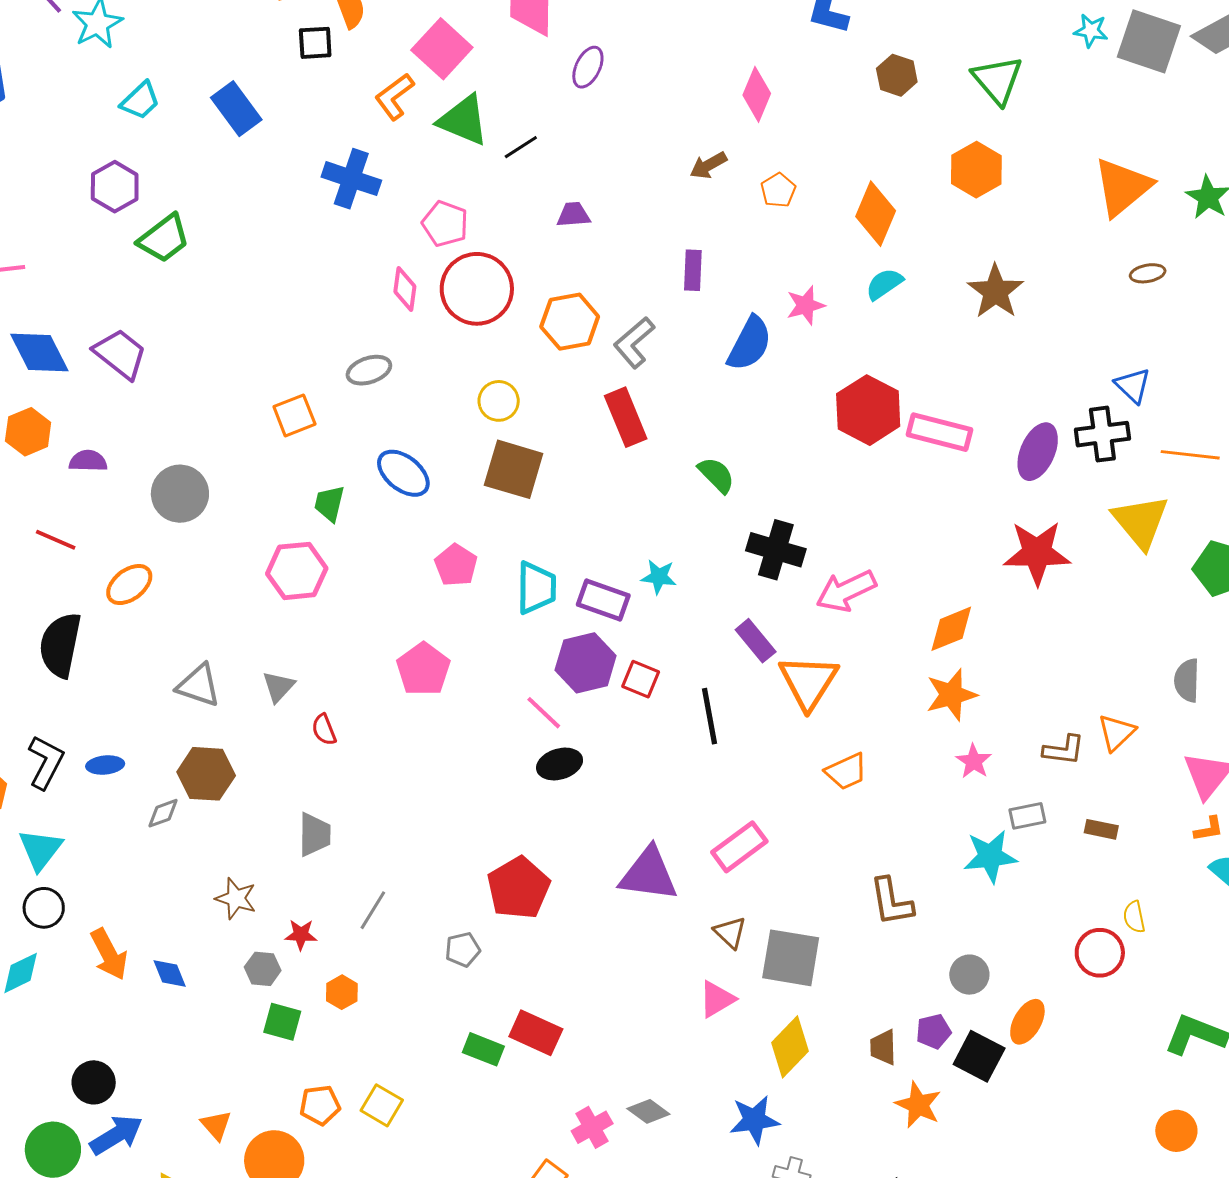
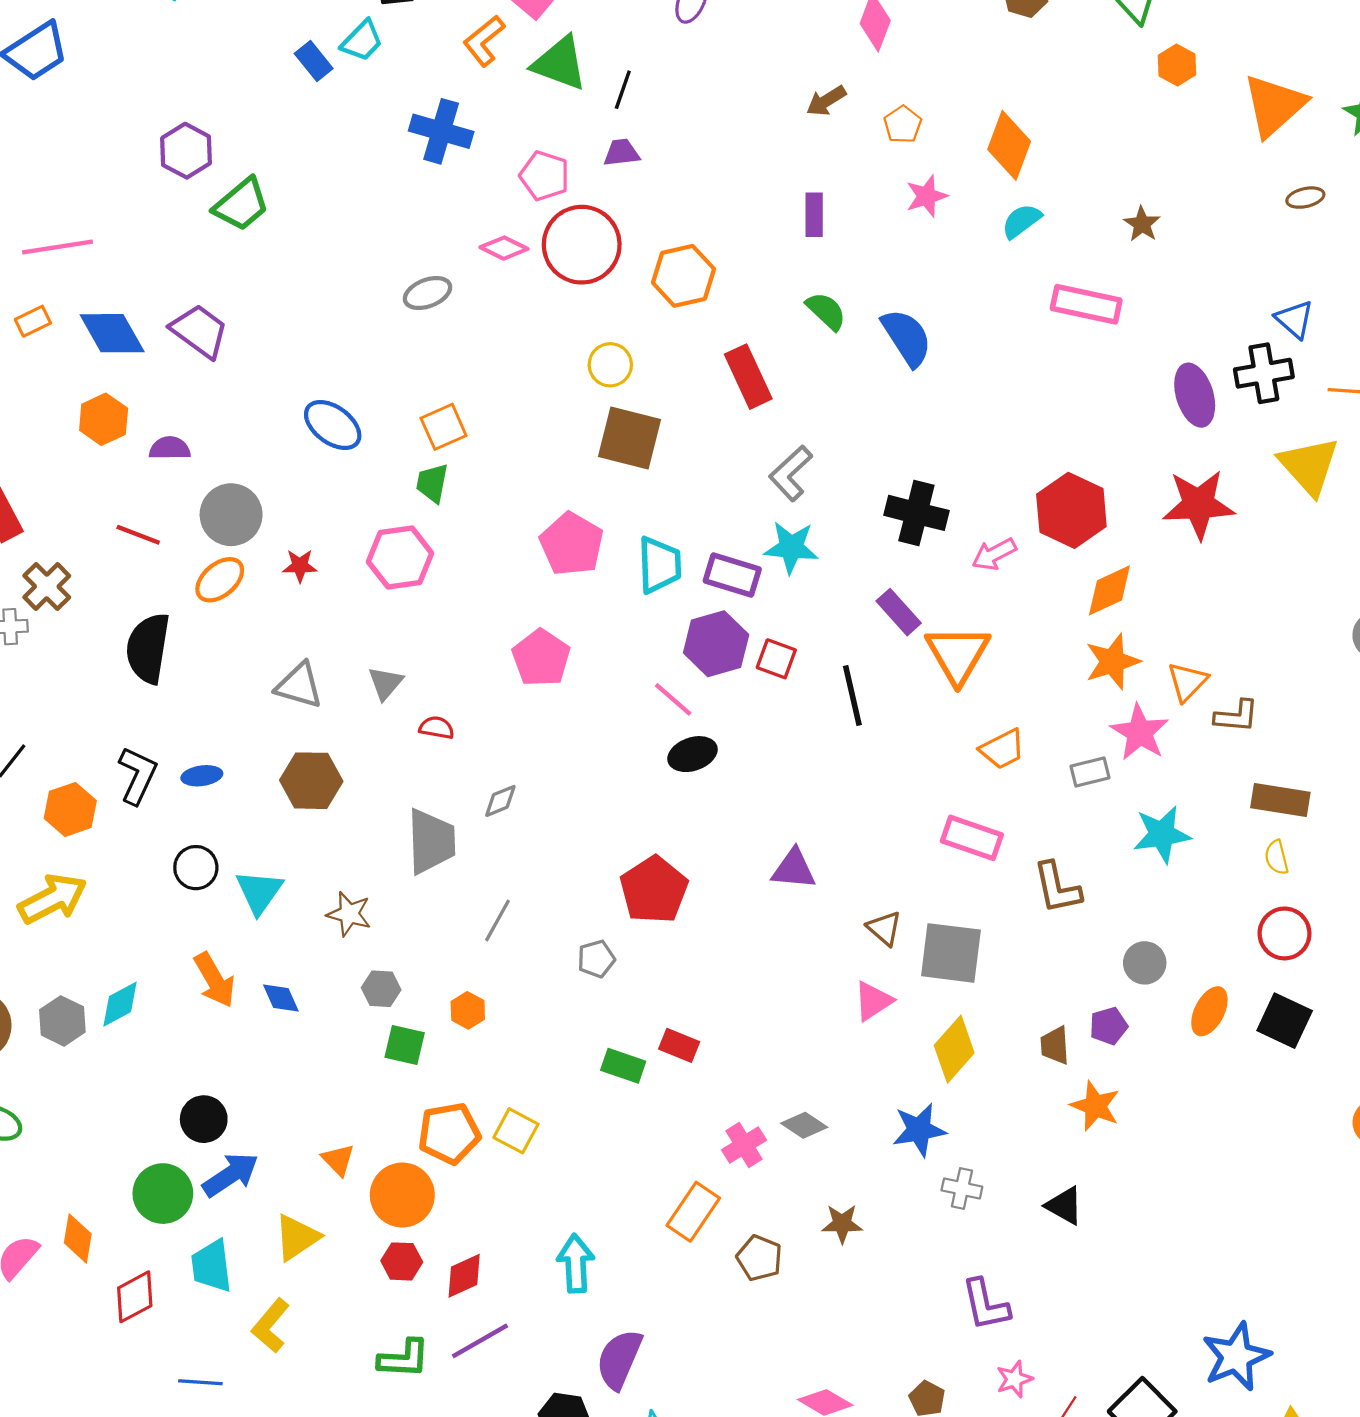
cyan trapezoid: (140, 101) -> (362, 41), moved
blue rectangle: (236, 109) -> (314, 61), size x0.7
black line: (521, 147) -> (623, 90), turned -36
orange hexagon: (976, 170) -> (1177, 65), moved, size x0.7
purple trapezoid: (573, 215) -> (621, 153), moved
pink diamond: (405, 289) -> (504, 248), turned -69
brown star: (996, 291) -> (1142, 224), size x0.6
pink star: (806, 305) -> (926, 196), moved
gray L-shape: (634, 343) -> (791, 473), moved
blue semicircle: (750, 344) -> (907, 337), moved, turned -58
gray ellipse: (369, 370) -> (428, 293), moved
red hexagon: (868, 410) -> (1071, 510), moved
orange square: (294, 415) -> (444, 427), moved
pink rectangle: (940, 432) -> (1086, 304), moved
purple ellipse: (1038, 452) -> (1195, 395), turned -38
blue ellipse: (403, 473) -> (333, 425), moved
green semicircle: (716, 475) -> (826, 311), moved
gray circle: (180, 494) -> (231, 515), moved
pink pentagon: (456, 565) -> (572, 544), size x1.4
cyan star: (659, 577) -> (791, 547), size x1.4
pink arrow: (846, 591) -> (994, 554), size x0.7
red semicircle: (324, 730) -> (437, 728), turned 124
orange triangle: (1116, 732) -> (1187, 682), moved
pink star: (974, 761) -> (1140, 732), size x1.5
gray diamond: (163, 813) -> (500, 801), moved
gray rectangle: (1027, 816) -> (1090, 772), moved
brown rectangle: (1101, 829) -> (1280, 800), size x1.6
gray trapezoid: (315, 835) -> (431, 841), size x1.4
pink rectangle: (739, 847) -> (972, 838), moved, turned 58
cyan triangle: (40, 849) -> (259, 892), moved
purple triangle: (649, 874) -> (794, 869), size x0.7
black circle: (44, 908) -> (196, 868), moved
yellow semicircle: (1134, 917) -> (1277, 857), moved
red star: (301, 935) -> (300, 566), moved
red rectangle: (536, 1033) -> (679, 1045), size x0.7
black square: (979, 1056) -> (1285, 1021), moved
orange pentagon: (320, 1105) -> (449, 1133), size x1.4

